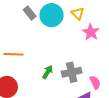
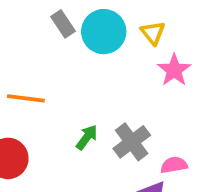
gray cross: (72, 72) -> (132, 142), turned -30
pink semicircle: (95, 82) -> (174, 165), turned -80

